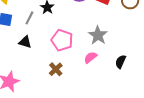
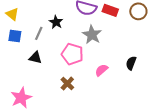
gray star: (98, 35) -> (92, 35), moved
black semicircle: (121, 62) -> (131, 63), moved

